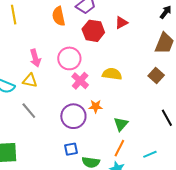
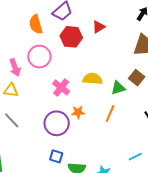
pink circle: (69, 58) -> (39, 57), moved
green triangle: (121, 124) -> (118, 88), moved, turned 35
orange line: (119, 148) -> (110, 114), moved
blue square: (71, 149) -> (56, 156), turned 32

